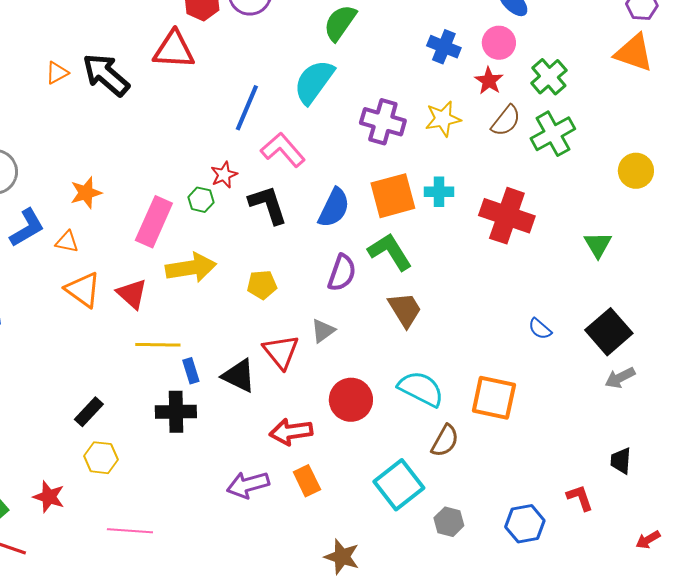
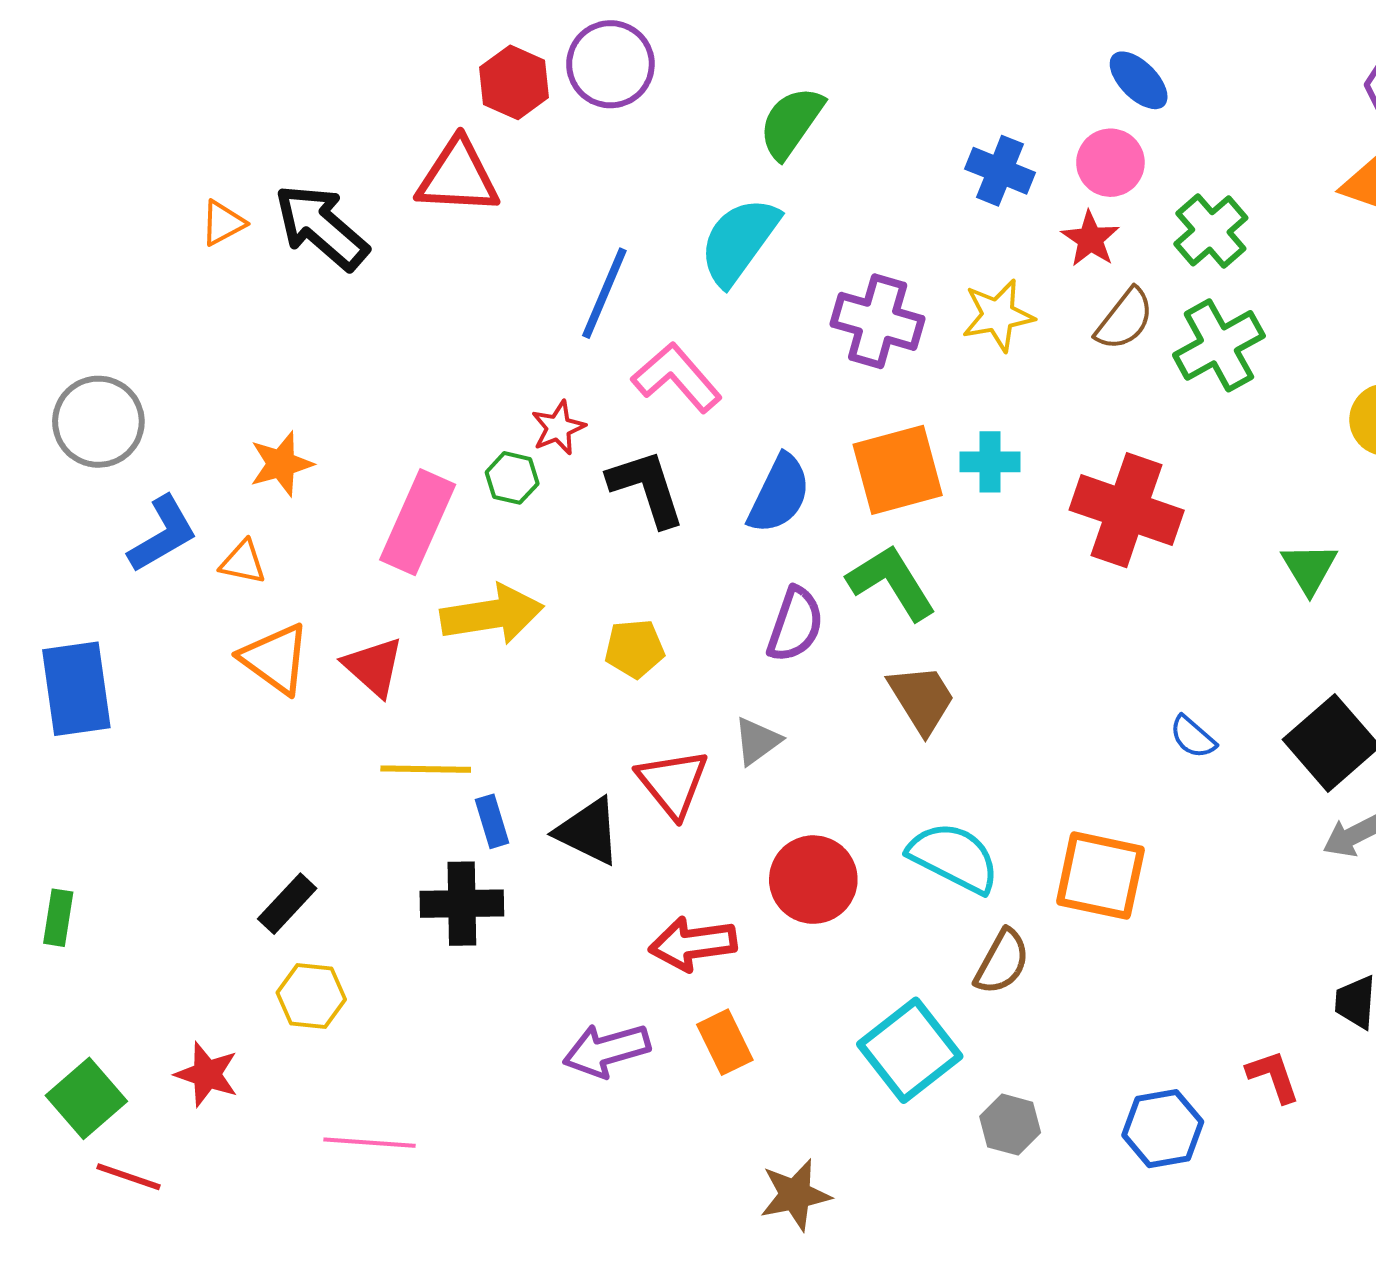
brown star: (342, 557) -> (795, 1195), turned -30

